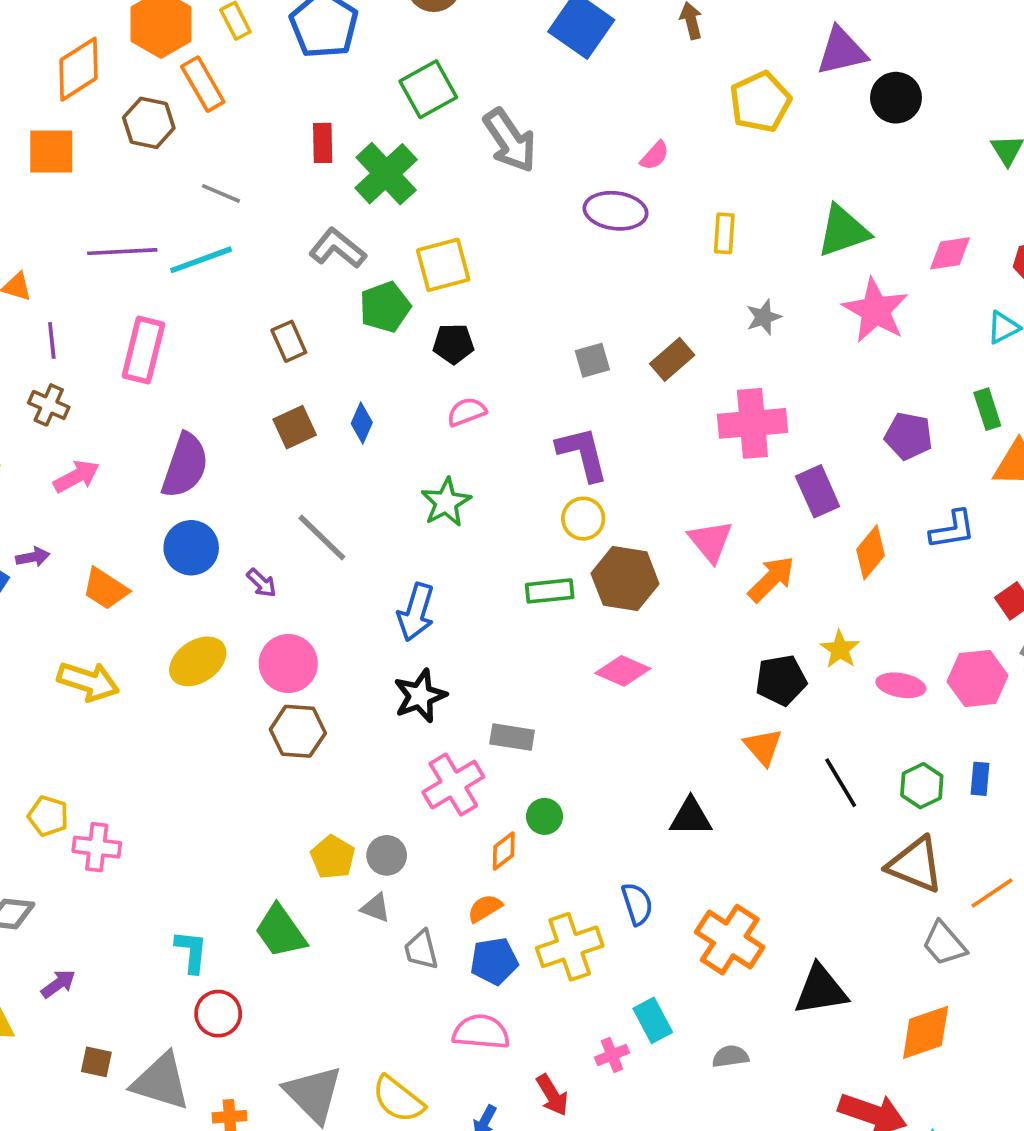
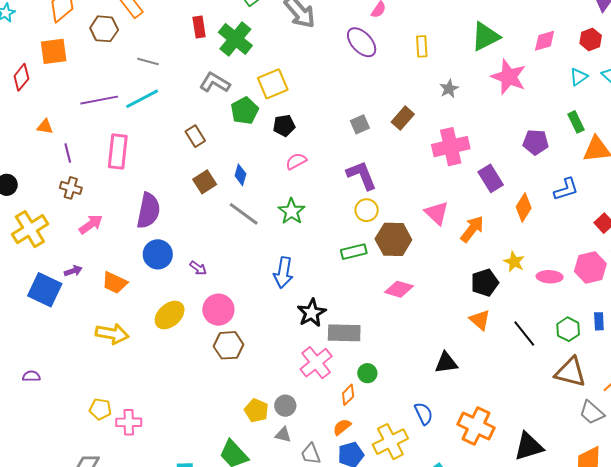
purple ellipse: (616, 211) -> (362, 42), turned 48
gray line: (322, 537) -> (244, 214), moved
black star: (420, 696) -> (312, 313), moved
gray rectangle: (512, 737) -> (344, 333), size x1.4

